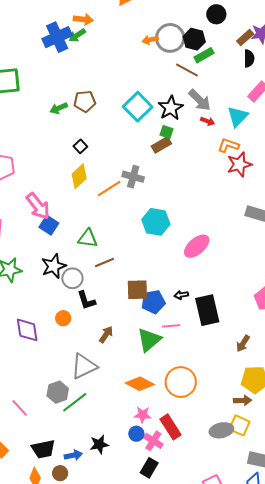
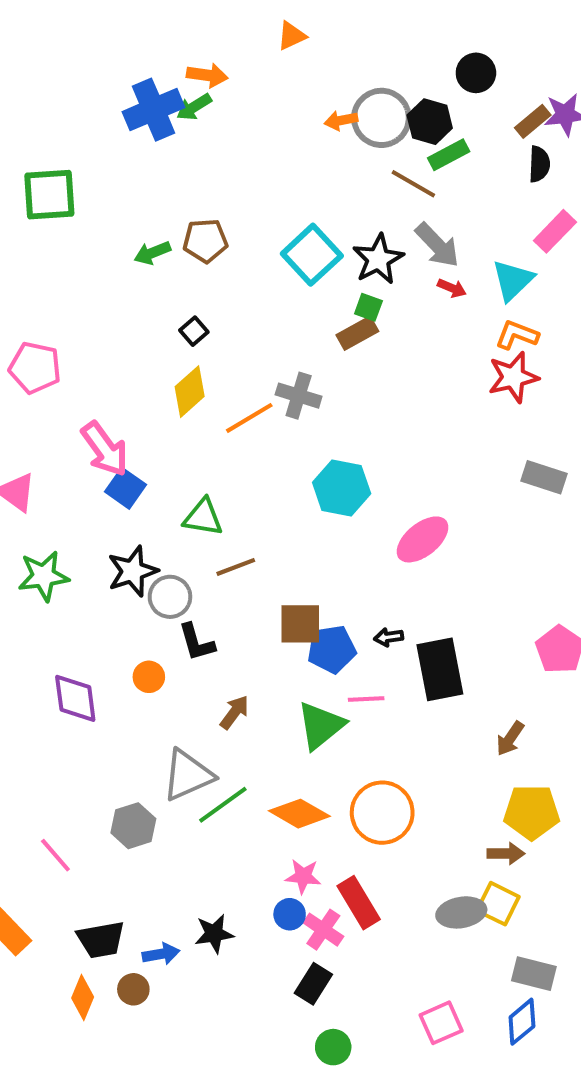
orange L-shape: (228, 145) -> (517, 335), moved
green line: (75, 402) -> (223, 805), moved

